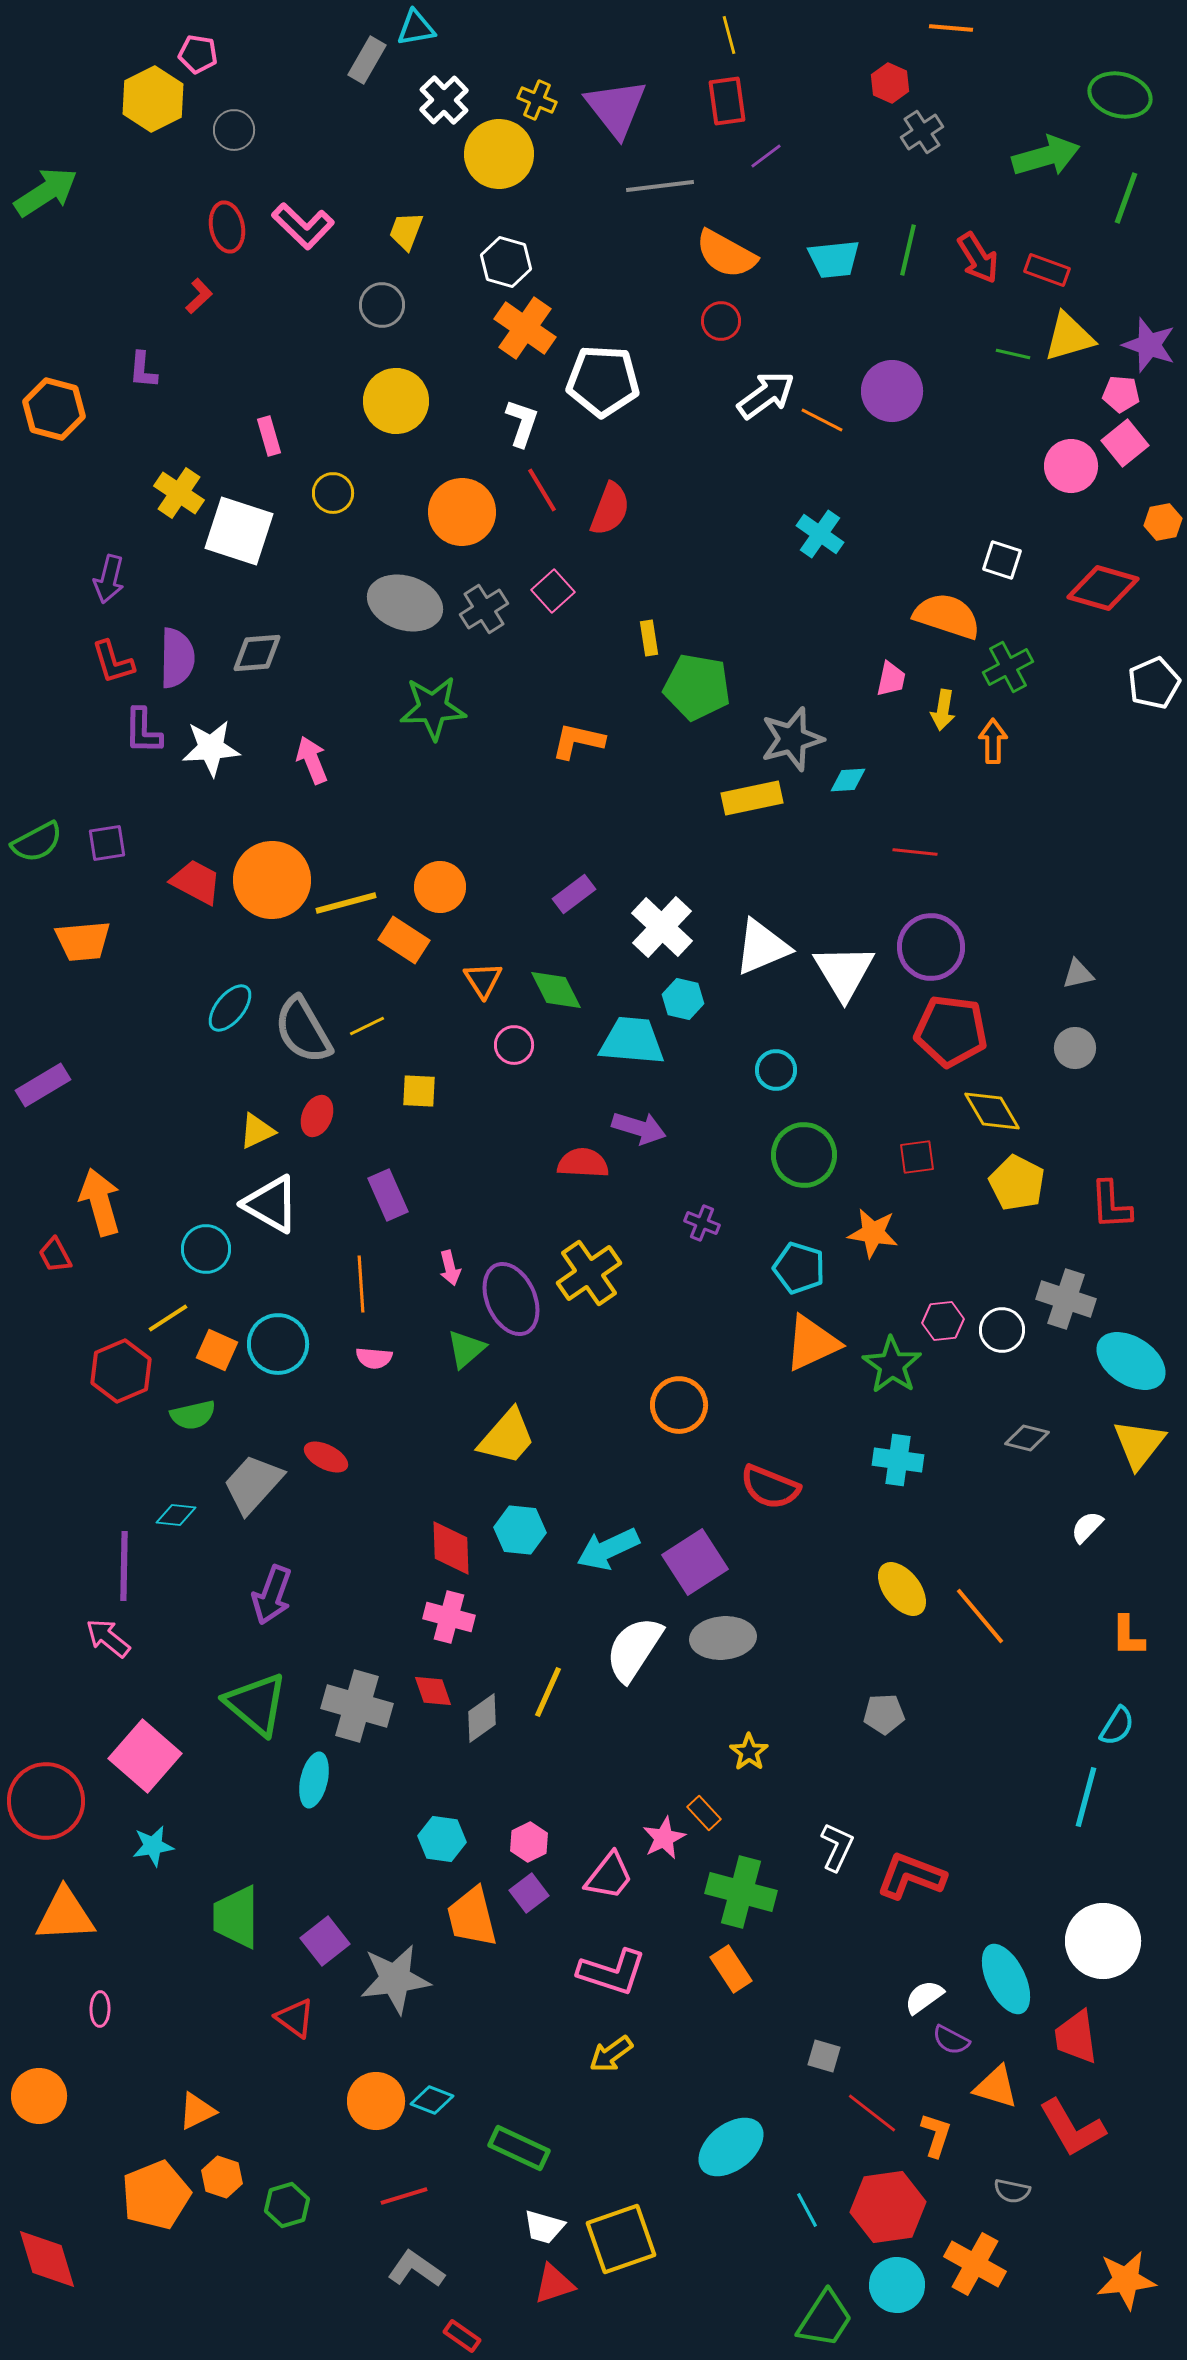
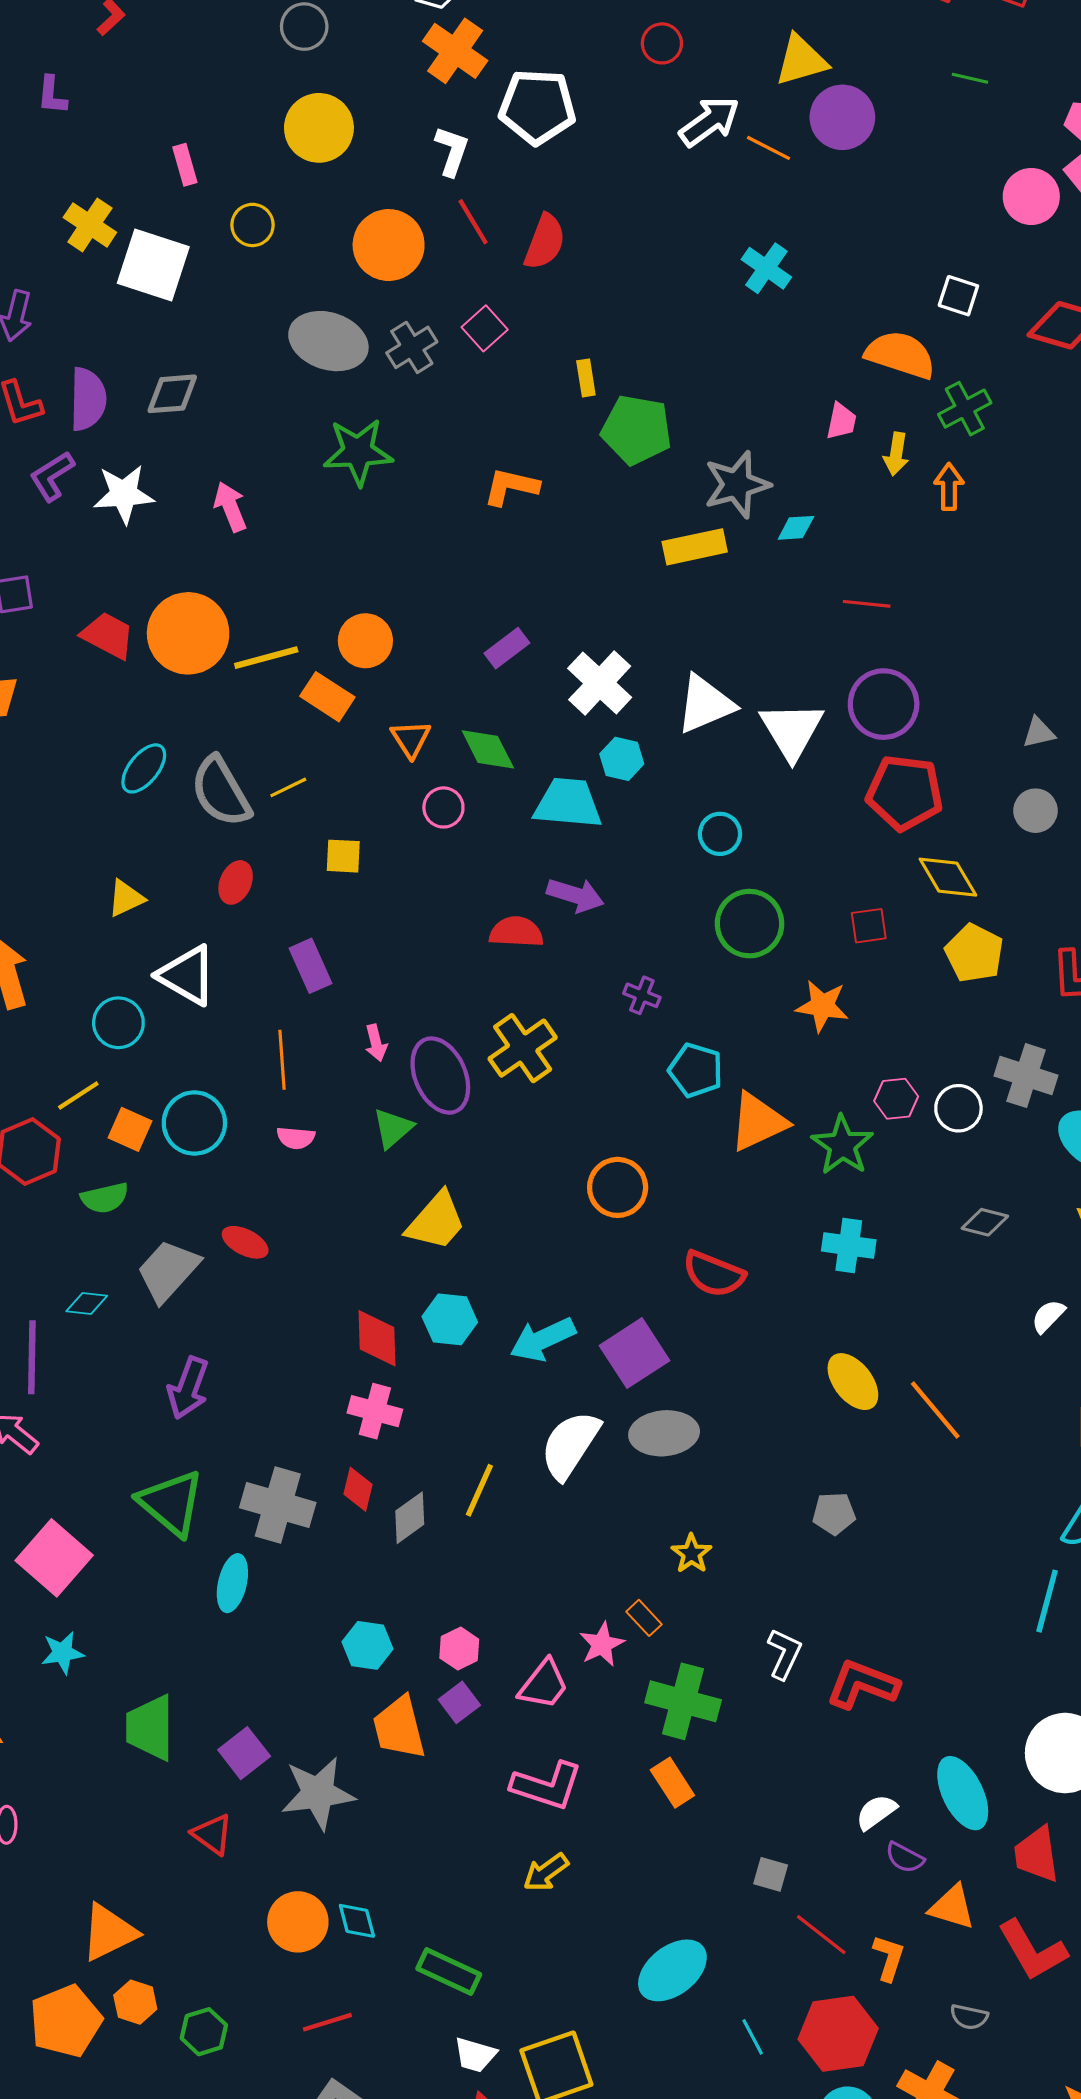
yellow triangle: (1069, 337) -> (801, 60), moved
purple L-shape: (143, 731) -> (52, 476), turned 57
yellow triangle: (257, 1131) -> (126, 898), moved
cyan pentagon: (799, 1268) -> (696, 1070), moved
red diamond: (433, 1691) -> (358, 1489), turned 33
cyan diamond: (432, 2100) -> (357, 1921), turned 54
orange triangle: (197, 2111) -> (109, 1932), size x1.5

